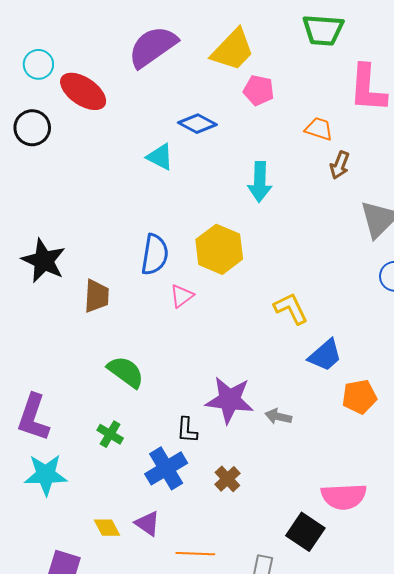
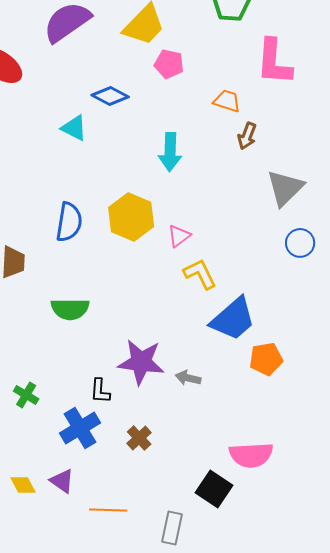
pink triangle: (182, 296) -> (179, 236), moved
blue trapezoid: (325, 355) -> (233, 319), size x1.4
green semicircle: (126, 372) -> (70, 309), moved, turned 144

